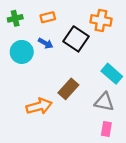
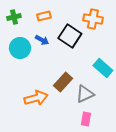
gray triangle: (104, 102) -> (85, 94), moved, turned -36
pink rectangle: (106, 129) -> (86, 119), moved

